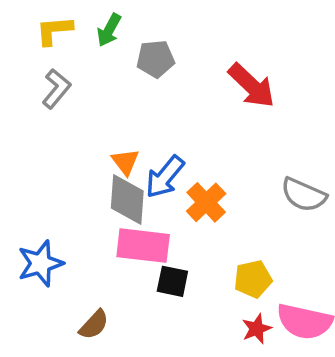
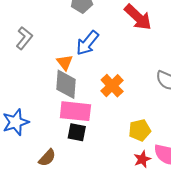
gray L-shape: (56, 89) -> (24, 38), moved
blue arrow: (165, 177) -> (87, 43), moved
black square: (172, 281) -> (77, 132), moved

